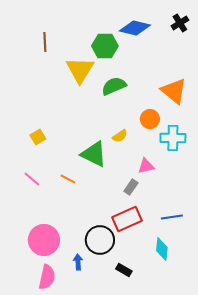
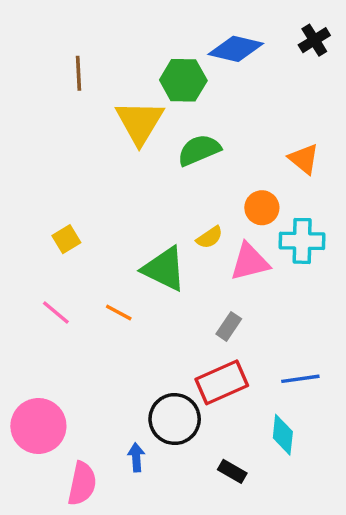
orange triangle: (174, 91) -> (304, 159), size x0.7
pink triangle: (146, 166) -> (250, 262), moved, size x1.4
pink circle: (44, 240) -> (38, 426), moved
black rectangle: (124, 270) -> (232, 471), moved

